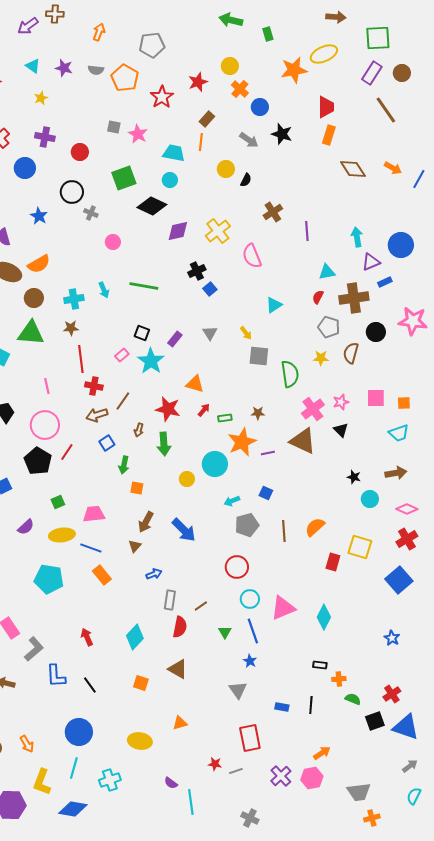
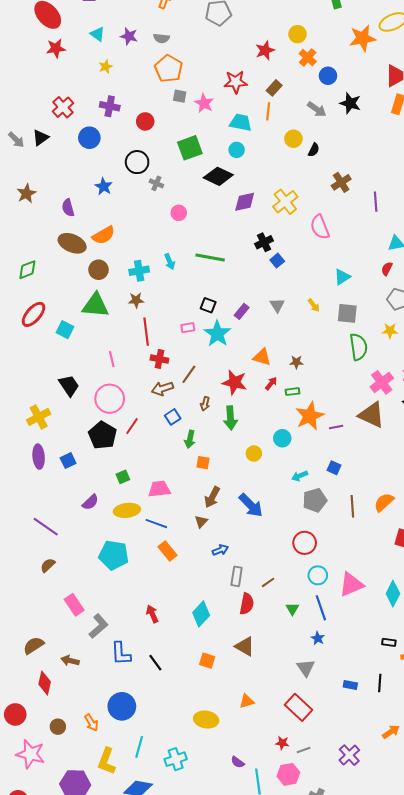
orange pentagon: (125, 78) -> (169, 69), moved
red star: (162, 97) -> (236, 82), moved, turned 30
pink rectangle: (122, 355) -> (188, 328), turned 32
gray square: (259, 356) -> (347, 313), moved
brown star: (258, 413) -> (296, 362), moved
cyan circle: (215, 464) -> (282, 438), size x0.7
blue circle: (79, 732) -> (122, 706), moved
red rectangle: (250, 738) -> (299, 707), moved, turned -36
pink hexagon: (312, 778) -> (288, 774), moved

